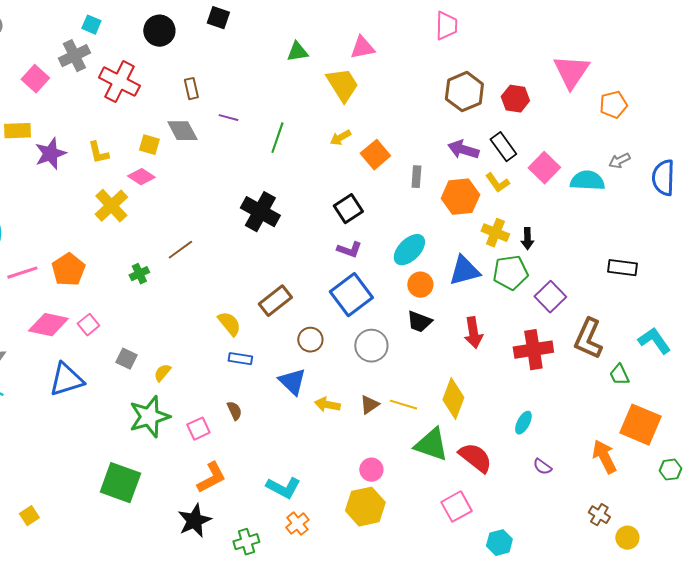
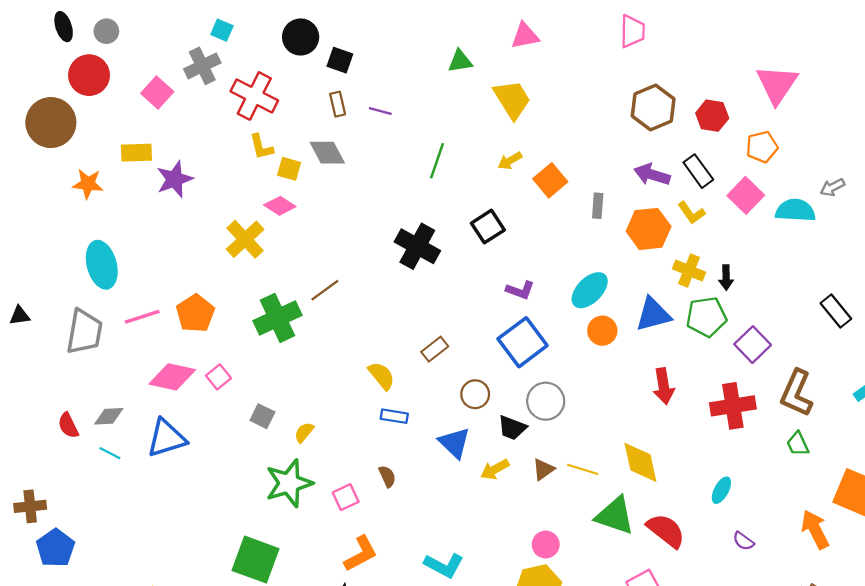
black square: (218, 18) -> (340, 60), moved
pink triangle: (362, 48) -> (525, 36), moved
orange pentagon: (613, 105) -> (762, 147), moved
purple line: (228, 118) -> (380, 111), moved
yellow L-shape: (98, 153) -> (261, 147), moved
black square: (348, 209) -> (488, 227), moved
black rectangle: (622, 268) -> (836, 311), turned 44
green cross: (139, 274) -> (277, 318), size x2.0
brown rectangle: (275, 301) -> (435, 349), size x0.7
black trapezoid: (419, 322) -> (512, 428), moved
green trapezoid: (619, 375) -> (798, 444), moved
blue triangle: (66, 380) -> (166, 438), moved
yellow diamond: (453, 399) -> (640, 462), turned -33
yellow arrow: (327, 405) -> (495, 469), turned -40

